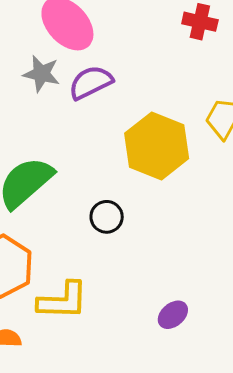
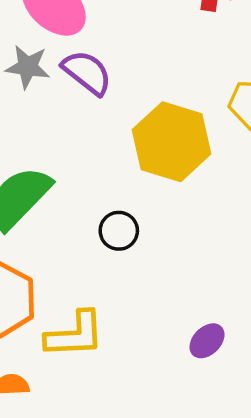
purple semicircle: (91, 82) -> (87, 72), turned 69

